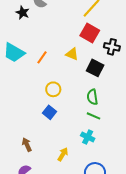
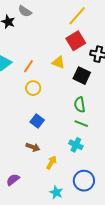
red square: (90, 33) -> (76, 41), turned 30
yellow circle: (53, 89) -> (33, 88), moved
brown arrow: (27, 145) -> (33, 147), moved, turned 136

